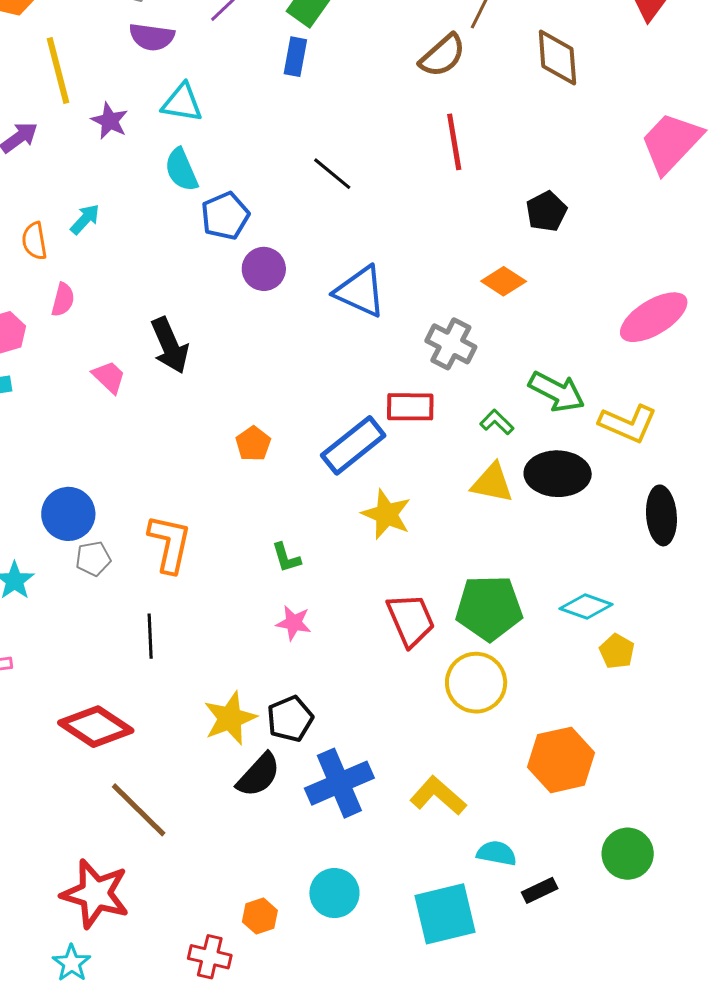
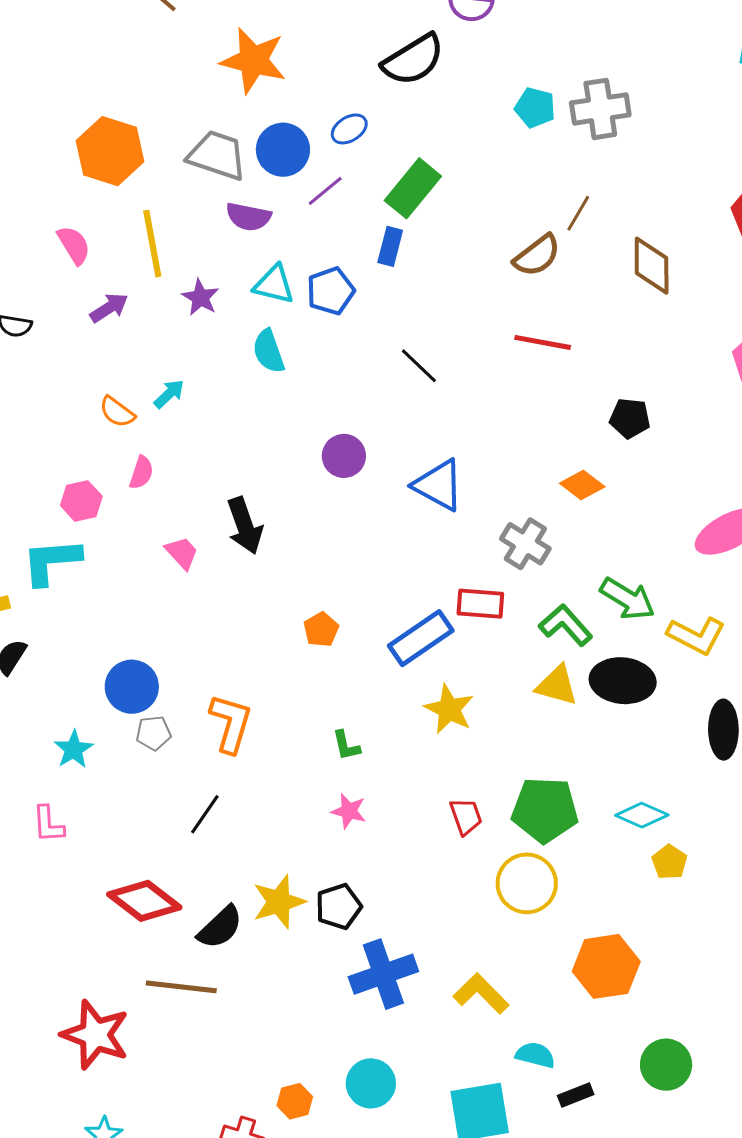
red line: (454, 142) -> (543, 342), turned -74
black pentagon: (546, 211) -> (630, 418), turned 30
blue pentagon: (225, 216) -> (331, 291), moved
orange semicircle: (34, 241) -> (117, 412), turned -48
green L-shape: (497, 422) -> (566, 625), size x1.6
red trapezoid: (411, 620) -> (466, 816), size x0.7
black line: (150, 636) -> (205, 814), turned 33
black semicircle: (259, 775) -> (220, 927), moved
brown line: (139, 810) -> (181, 987), turned -42
red star: (95, 894) -> (95, 1035), moved

